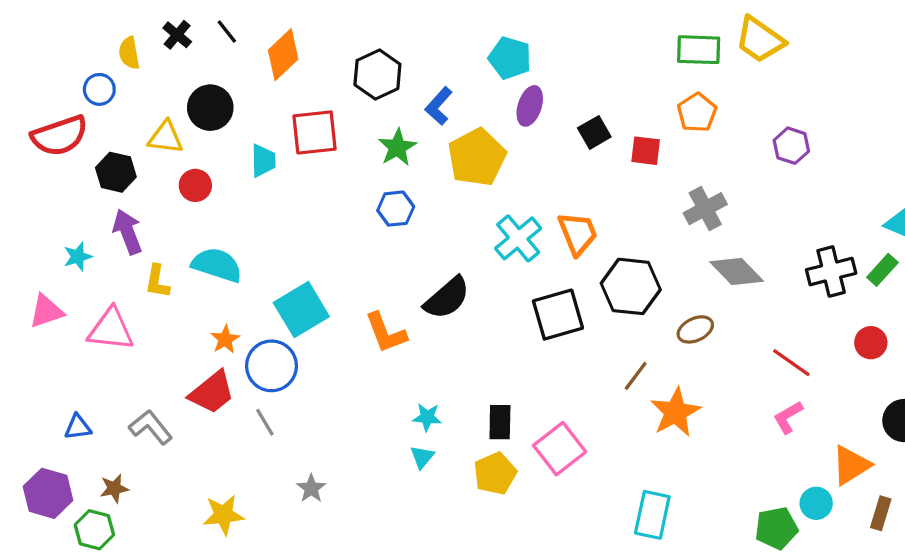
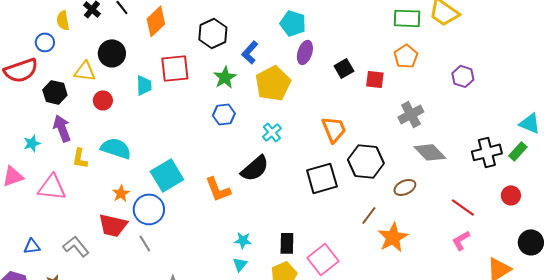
cyan cross: (518, 238) -> (272, 132), moved, size x0.7
red trapezoid: (212, 392) -> (113, 225), turned 52

